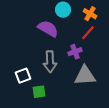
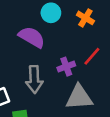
red line: (88, 33) -> (92, 56), moved

